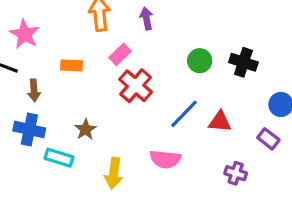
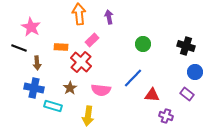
black cross: (243, 62) -> (186, 46), moved
red cross: (136, 86) -> (81, 62), moved
red triangle: (220, 122) -> (152, 95), moved
pink semicircle: (165, 159) -> (101, 90), moved

